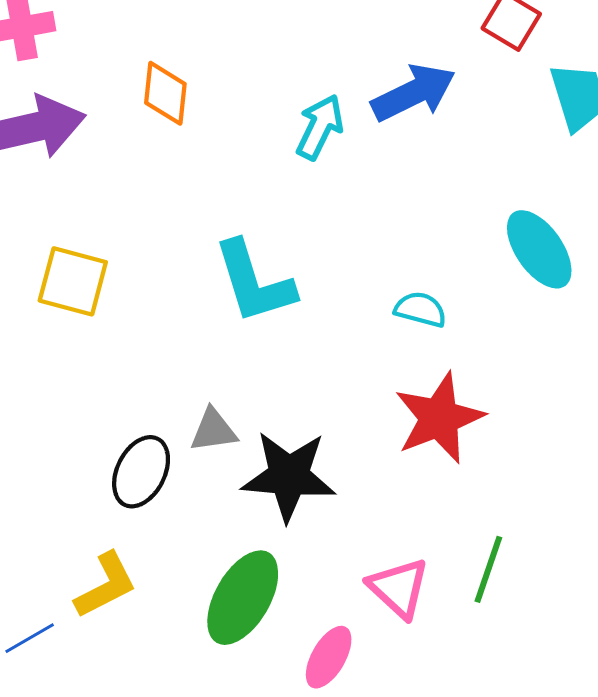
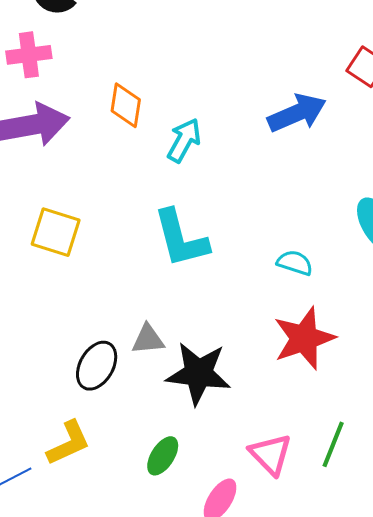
cyan arrow: (320, 127) -> (184, 140), moved
green ellipse: (243, 598) -> (163, 456), size x0.6

